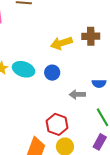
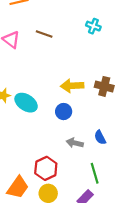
blue circle: (52, 73) -> (64, 112), moved
blue semicircle: (99, 84) -> (100, 137), turned 48

